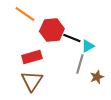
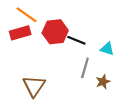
cyan triangle: (88, 46) -> (107, 49), moved, turned 48
red rectangle: (32, 57) -> (20, 33), moved

